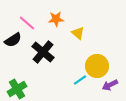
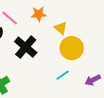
yellow circle: (97, 66) -> (72, 48), moved

